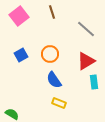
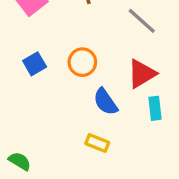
blue semicircle: (54, 80) -> (105, 102), moved

